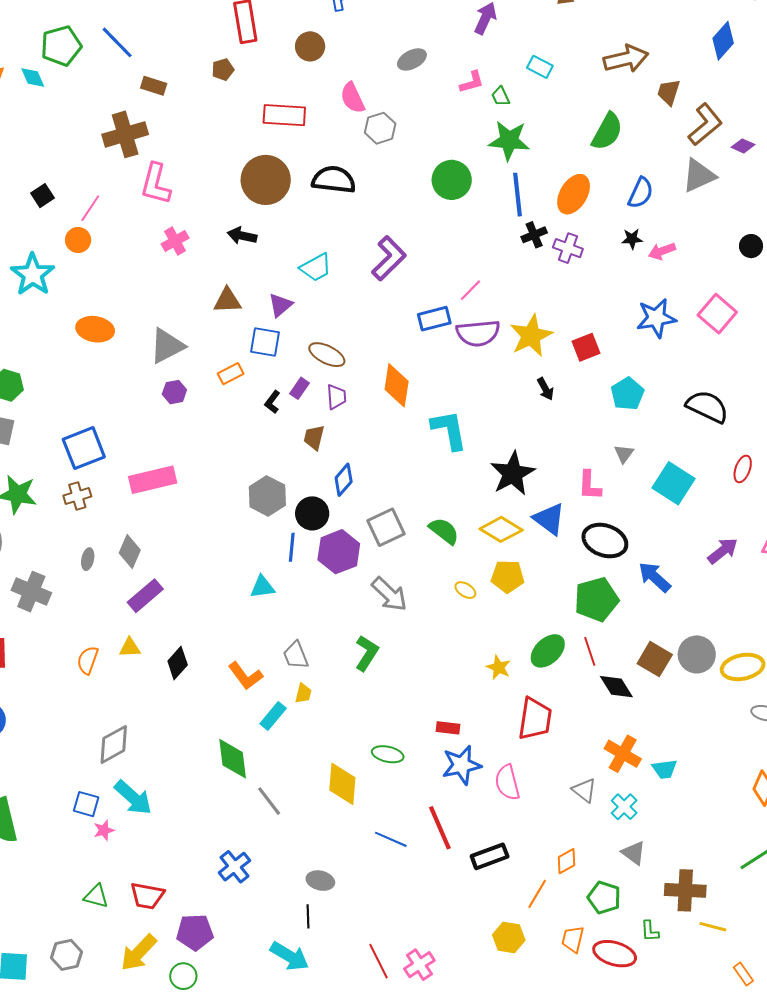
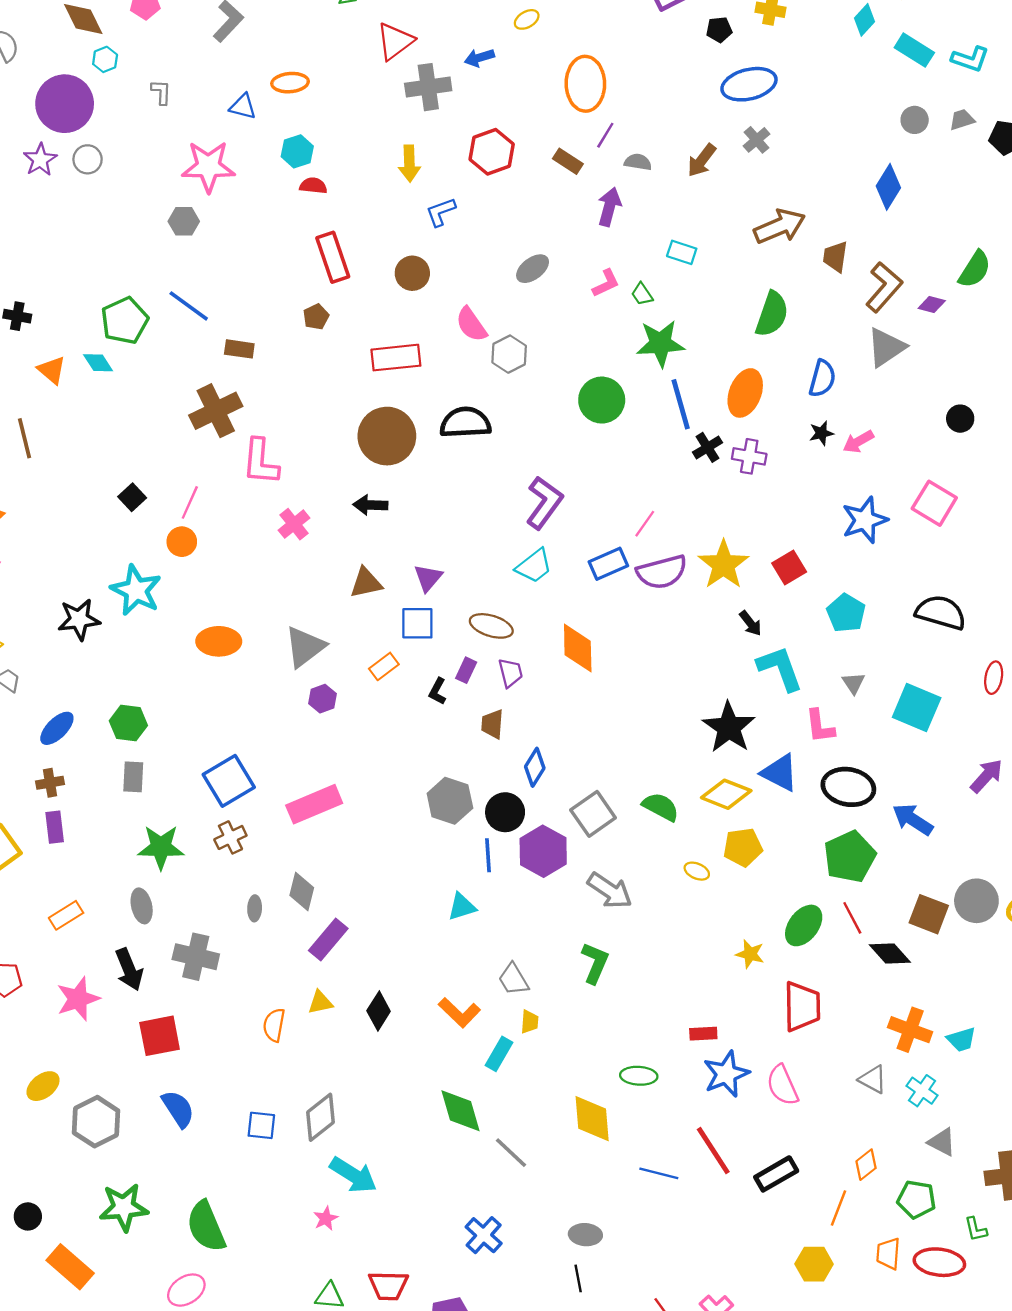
cyan trapezoid: (316, 267) -> (534, 566), moved
cyan L-shape: (449, 430) -> (780, 668), moved
blue square: (86, 804) -> (261, 1125), moved

